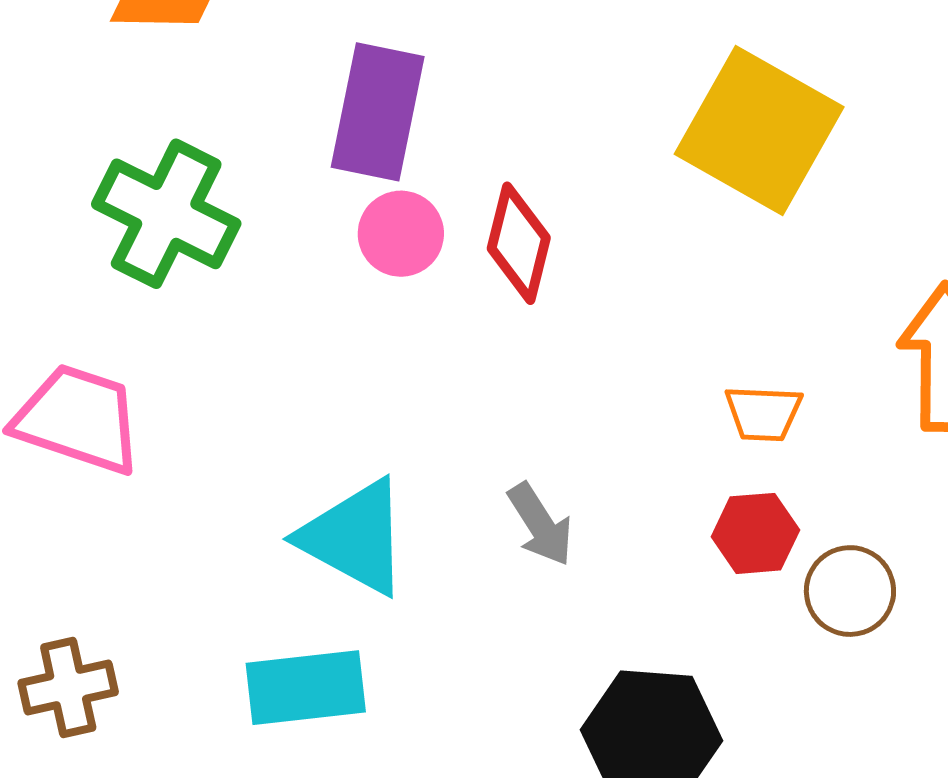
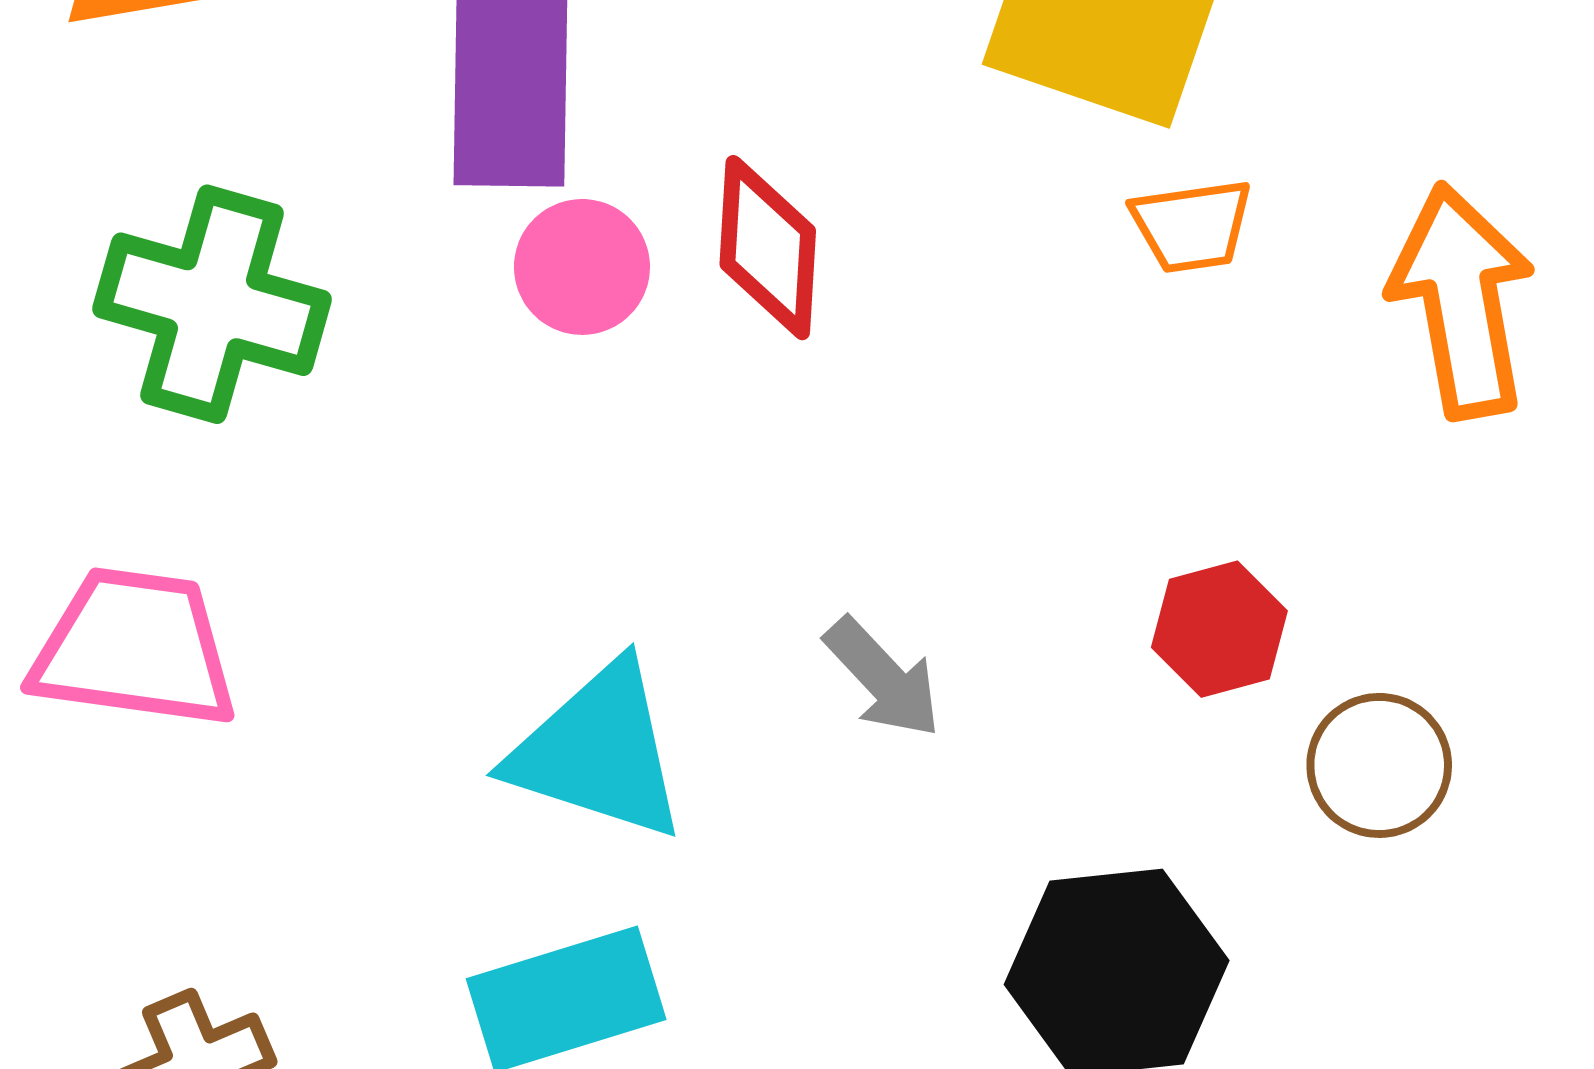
orange trapezoid: (763, 413) -> (1192, 226), moved
brown circle: (850, 591) -> (1379, 765), moved

